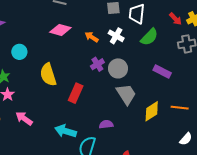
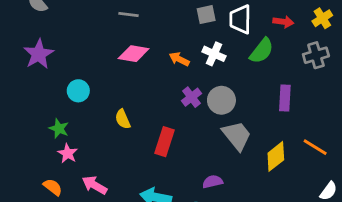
red arrow: (175, 19) -> (283, 22), moved, turned -32
purple rectangle: (162, 71) -> (285, 98), turned 72
yellow semicircle: (48, 75) -> (123, 119), size x0.6
orange line: (180, 108) -> (315, 147), turned 30

